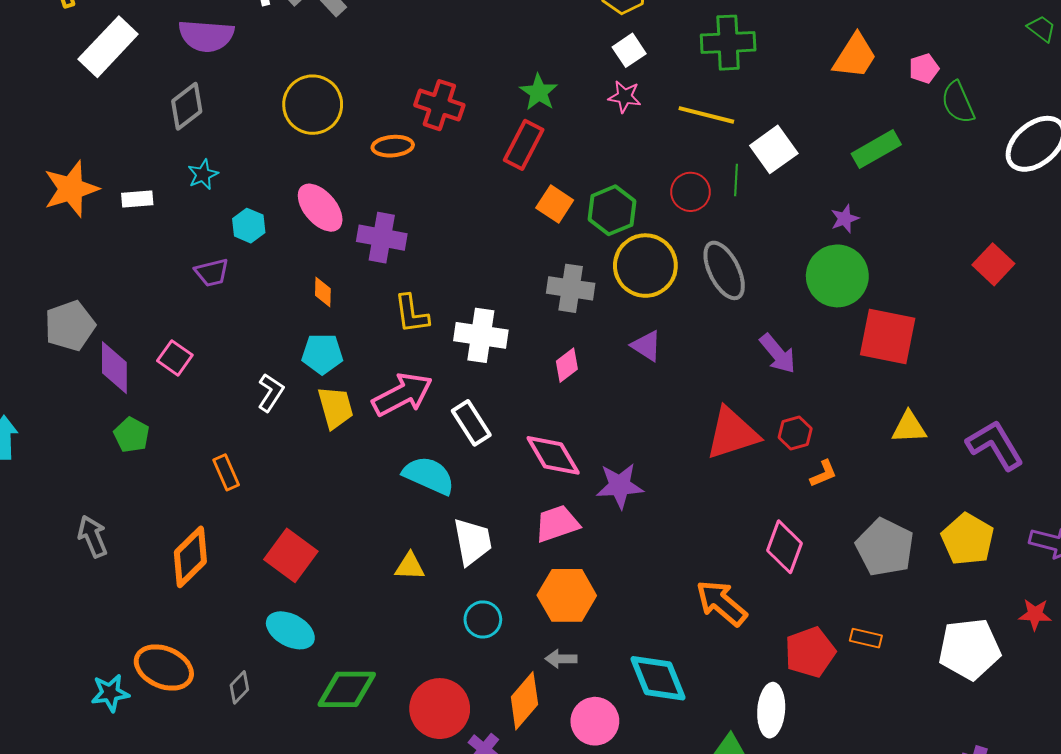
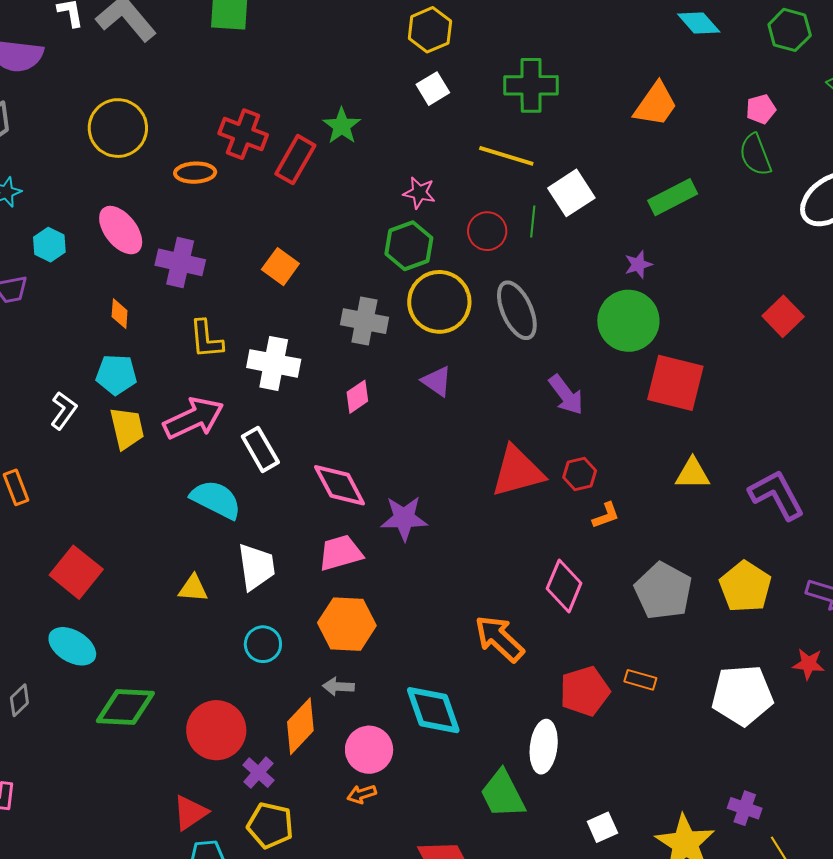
pink pentagon: (924, 68) -> (761, 109), moved
pink star: (625, 97) -> (419, 193), moved
red rectangle: (524, 145) -> (295, 160), moved
orange square: (555, 204) -> (280, 267), moved

